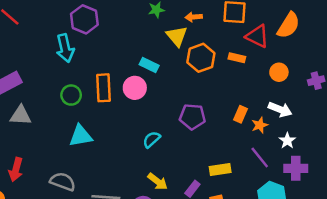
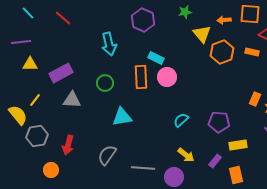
orange arrow: (194, 17) -> (224, 20), moved
purple hexagon: (84, 19) -> (143, 20), moved
cyan rectangle: (149, 65) -> (156, 58), moved
green circle: (71, 95) -> (105, 83), moved
purple pentagon: (192, 117) -> (219, 122), moved
gray semicircle: (63, 182) -> (107, 155), turned -75

